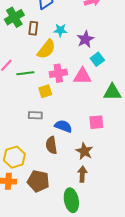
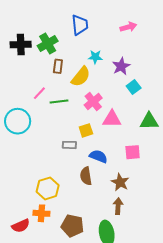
brown rectangle: (33, 28) -> (58, 66), moved
pink cross: (58, 73) -> (93, 101), turned -30
pink triangle: (82, 76) -> (112, 119), moved
yellow square: (45, 91) -> (86, 130), moved
brown pentagon: (38, 181) -> (72, 226), moved

